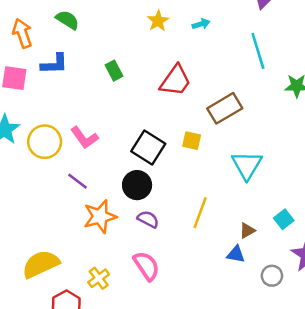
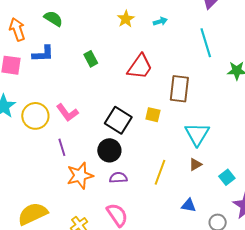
brown rectangle: (225, 108) -> (179, 89), turned -52
purple line: (78, 181) -> (62, 147), turned 36
purple semicircle: (148, 219) -> (118, 178), turned -30
brown triangle: (247, 230) -> (195, 164), moved

